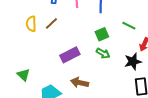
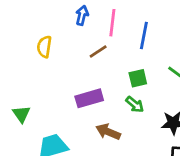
brown line: (51, 23) -> (98, 51), moved
brown arrow: (80, 83) -> (108, 132), moved

